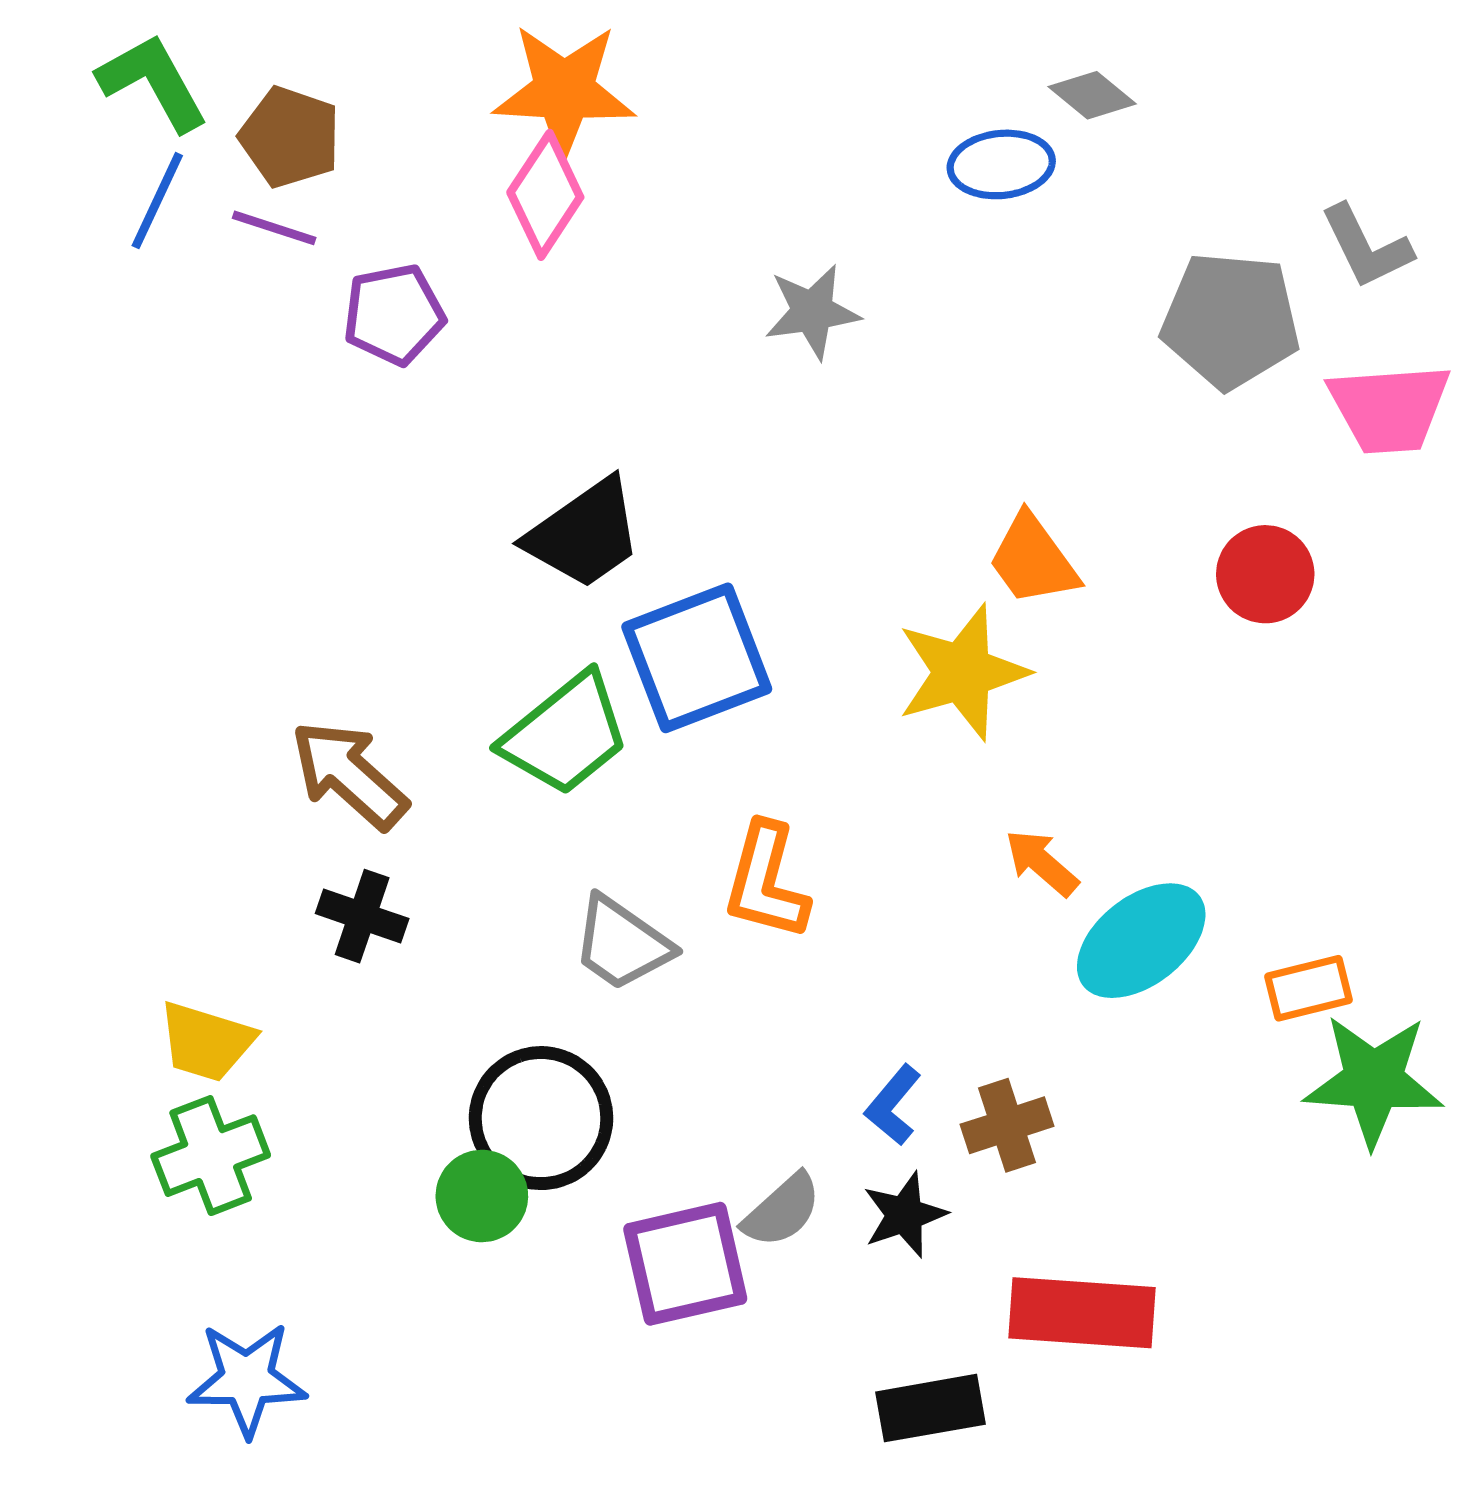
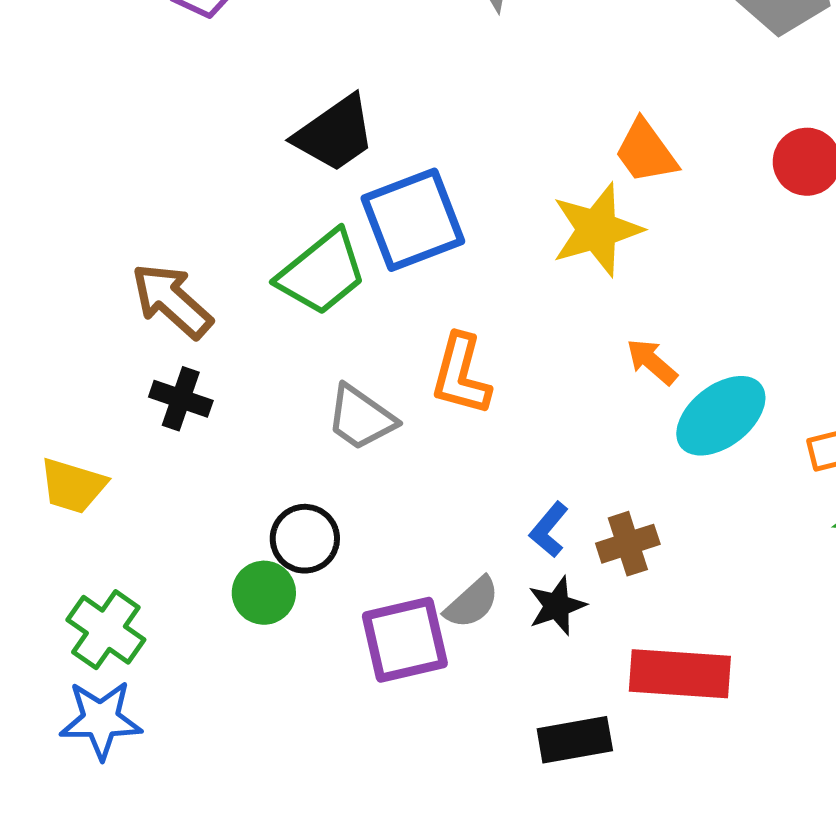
black circle: (541, 1118) -> (305, 539), size x0.7
green cross: (211, 1156) -> (106, 630), moved, turned -34

